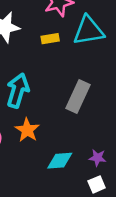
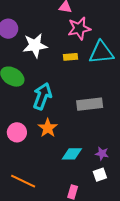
gray rectangle: (78, 96) -> (90, 104), turned 55

